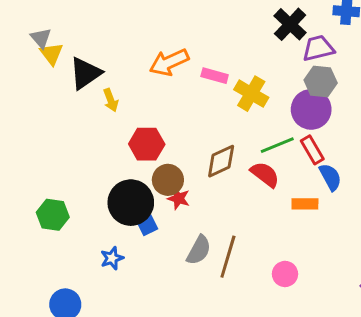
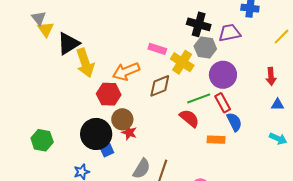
black cross: (290, 24) -> (199, 24), moved, turned -30
orange arrow: (169, 62) -> (126, 71), moved
gray hexagon: (321, 82) -> (205, 48), moved
yellow arrow: (111, 100) -> (85, 63), size x1.8
brown diamond: (221, 161) -> (160, 86), moved

